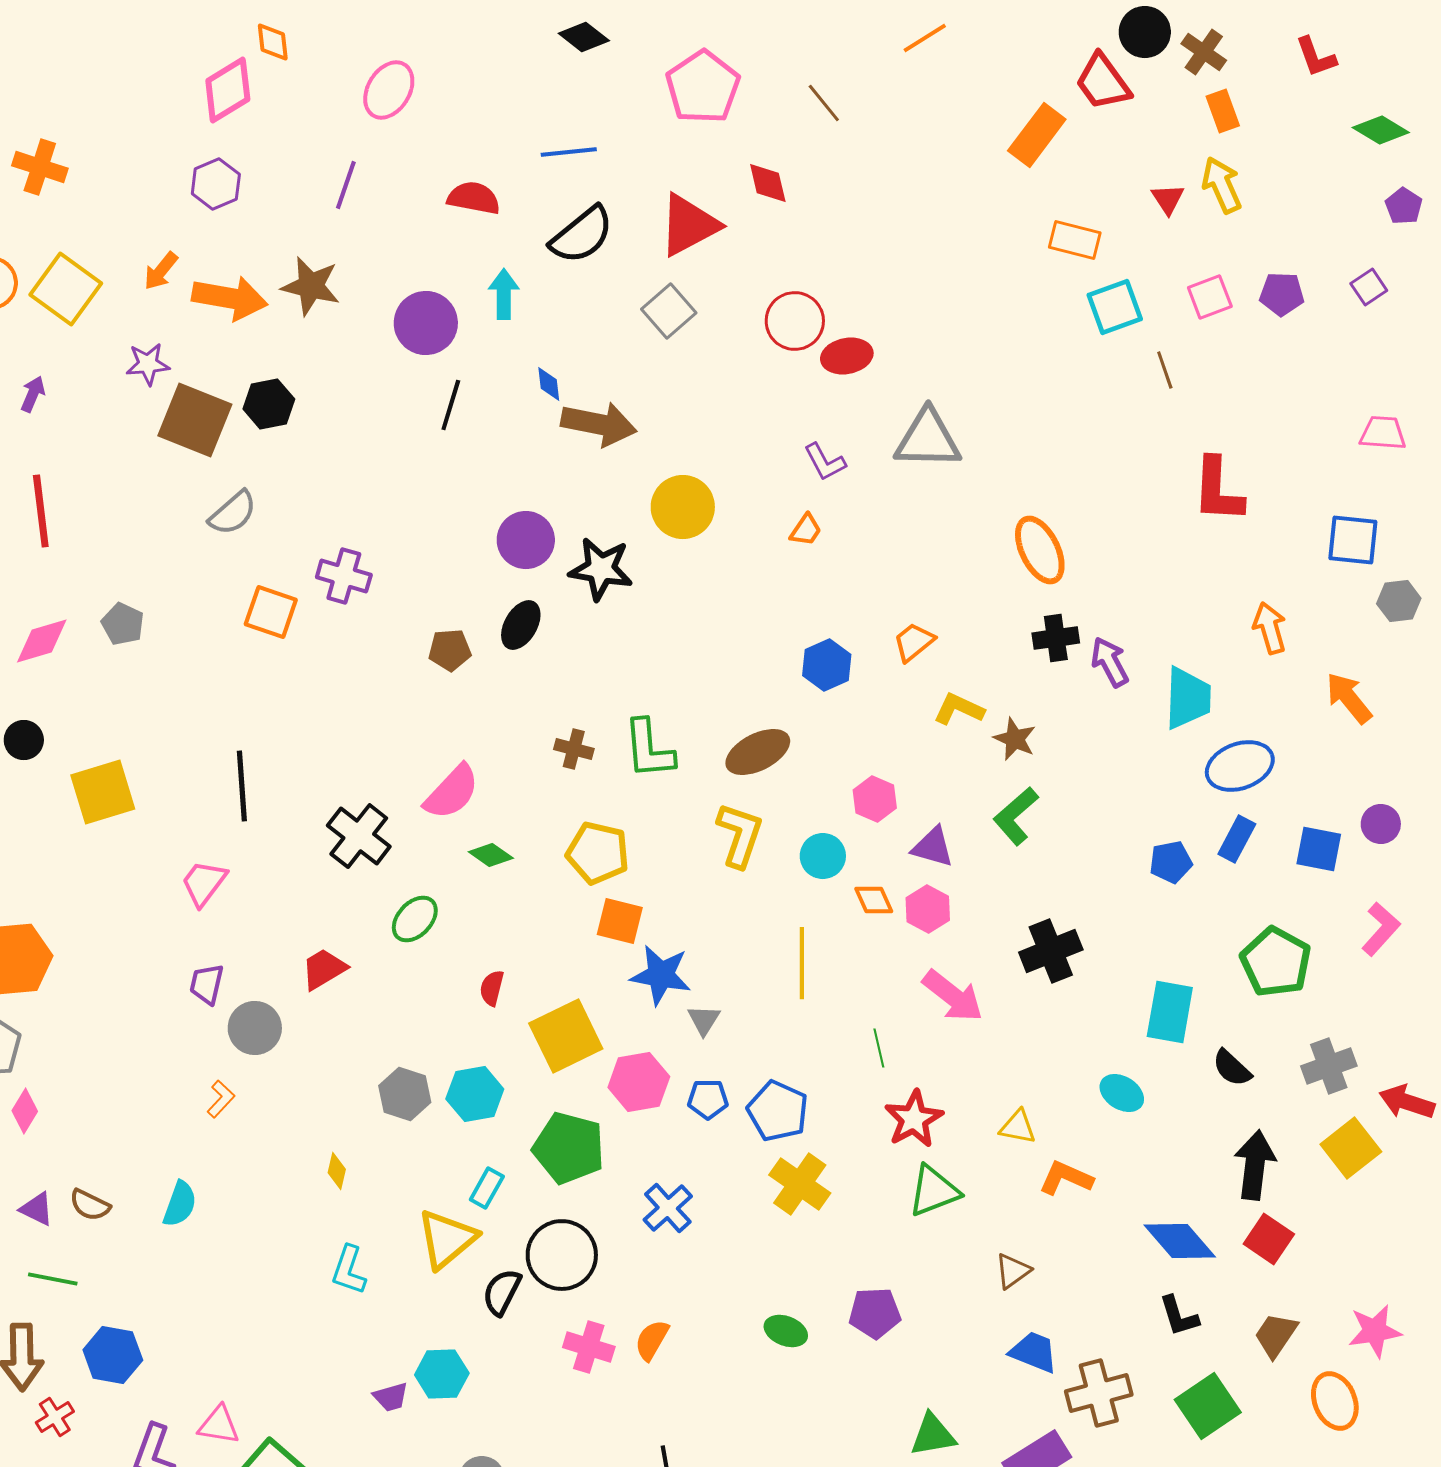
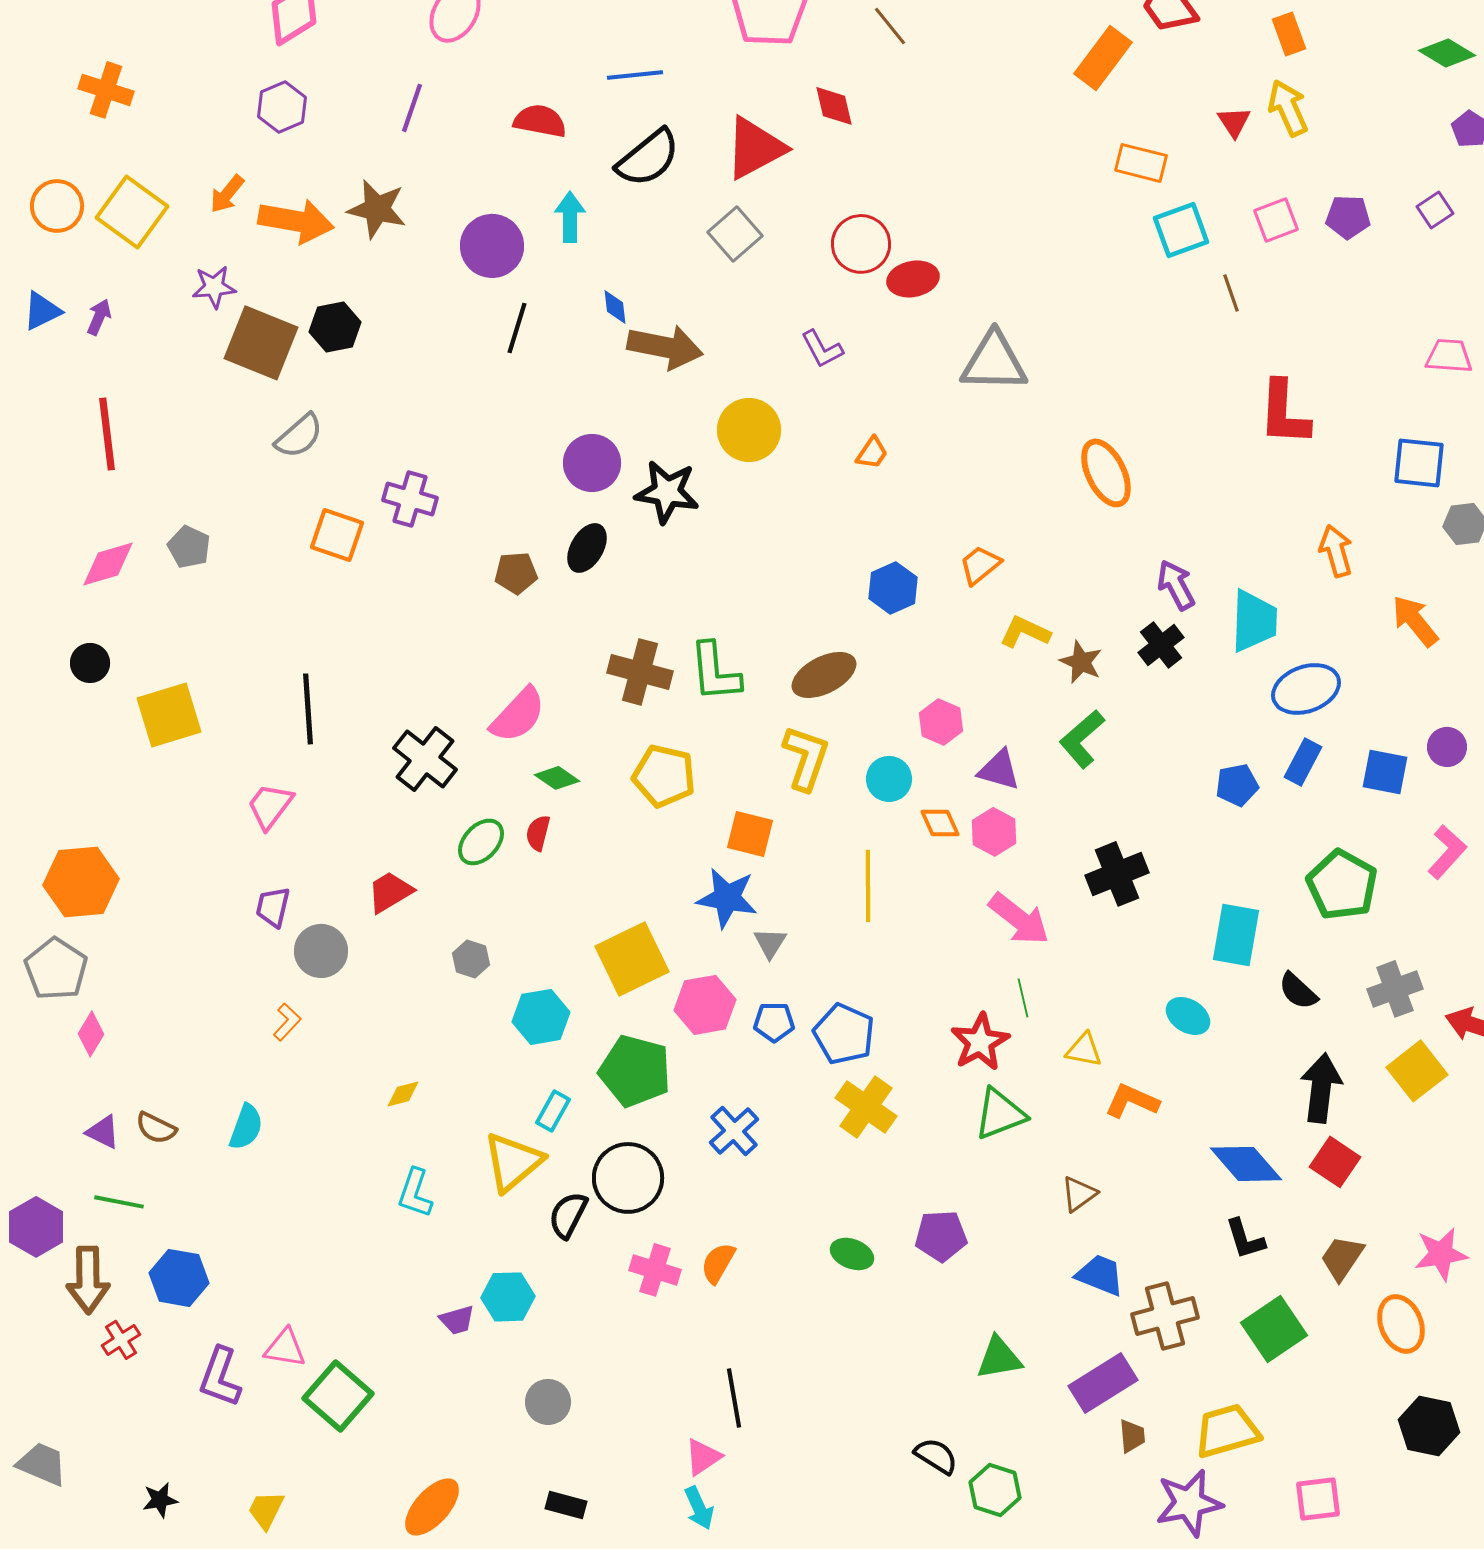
purple L-shape: (825, 462) -> (822, 349), moved
black cross: (1056, 638) -> (1161, 645), moved, turned -30
brown cross: (574, 749) -> (640, 672), size x1.6
orange square: (620, 921) -> (750, 834), moved
red semicircle: (492, 988) -> (538, 833), moved
green line: (879, 1048) -> (1023, 998), moved
gray hexagon: (405, 1094) -> (471, 959), moved, size x0.7
yellow diamond: (337, 1171) -> (403, 1094), turned 63

